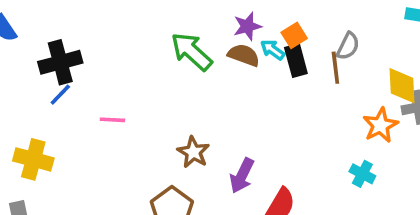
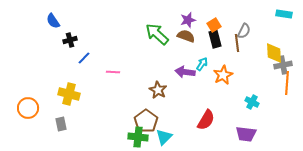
cyan arrow: (273, 50) -> (202, 64), moved, turned 88
black cross: (60, 62) -> (70, 40), moved, size x0.6
orange star: (380, 125) -> (223, 75), moved
purple arrow: (242, 176) -> (185, 72), moved, turned 72

